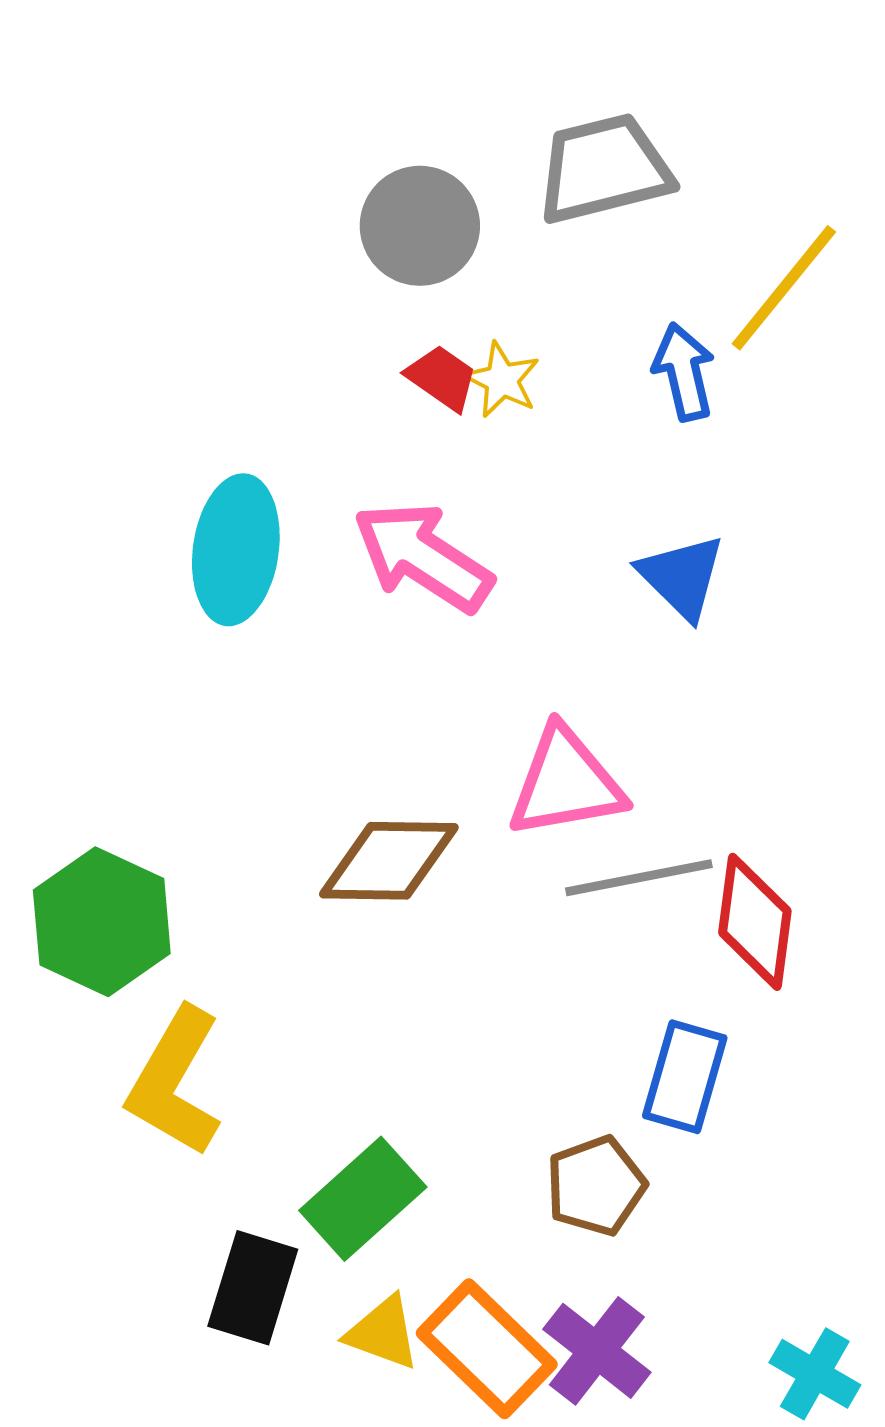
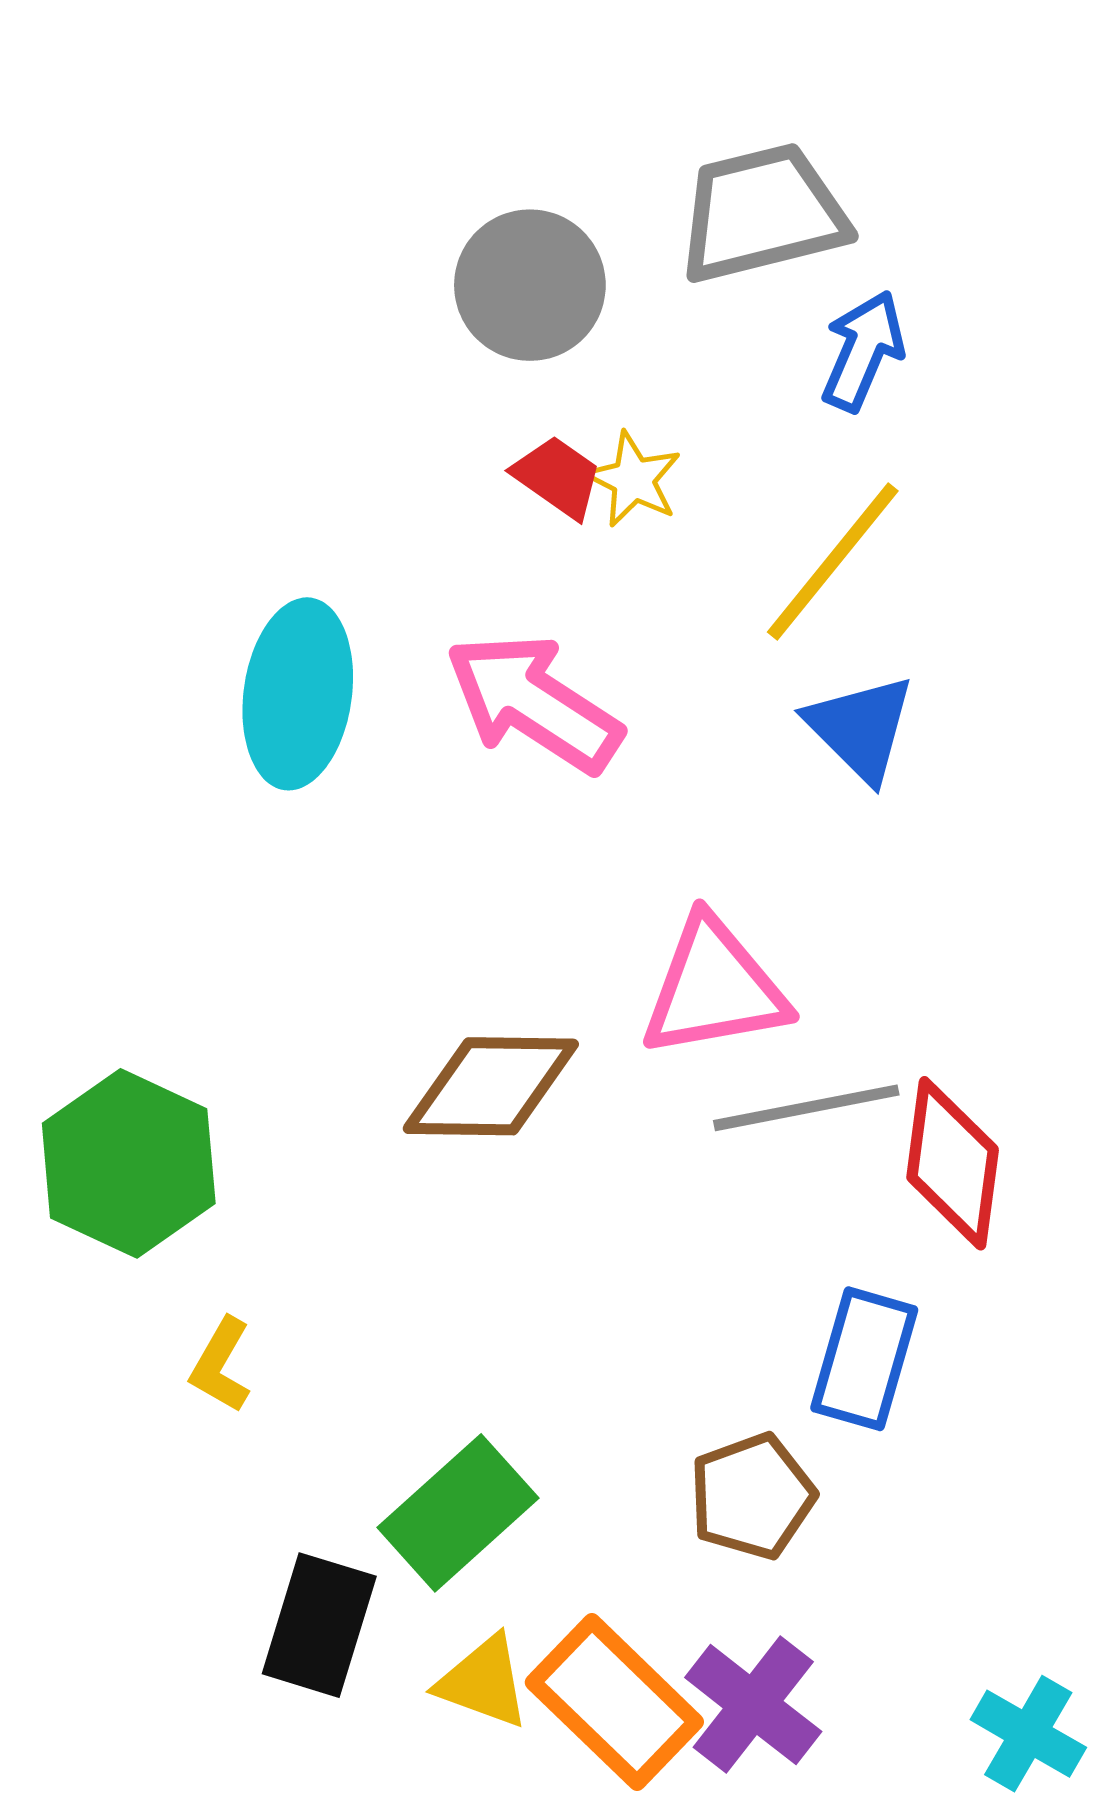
yellow line: (784, 288) -> (833, 561), moved
blue arrow: (684, 372) -> (863, 351), moved, turned 36
yellow L-shape: (175, 1082) -> (221, 1365), size x0.5

